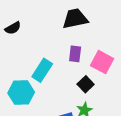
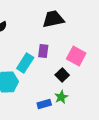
purple rectangle: (75, 54) -> (43, 51), moved

